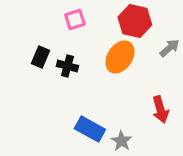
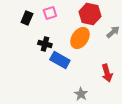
black rectangle: (40, 57) -> (27, 18), moved
blue rectangle: (90, 129) -> (60, 60), moved

